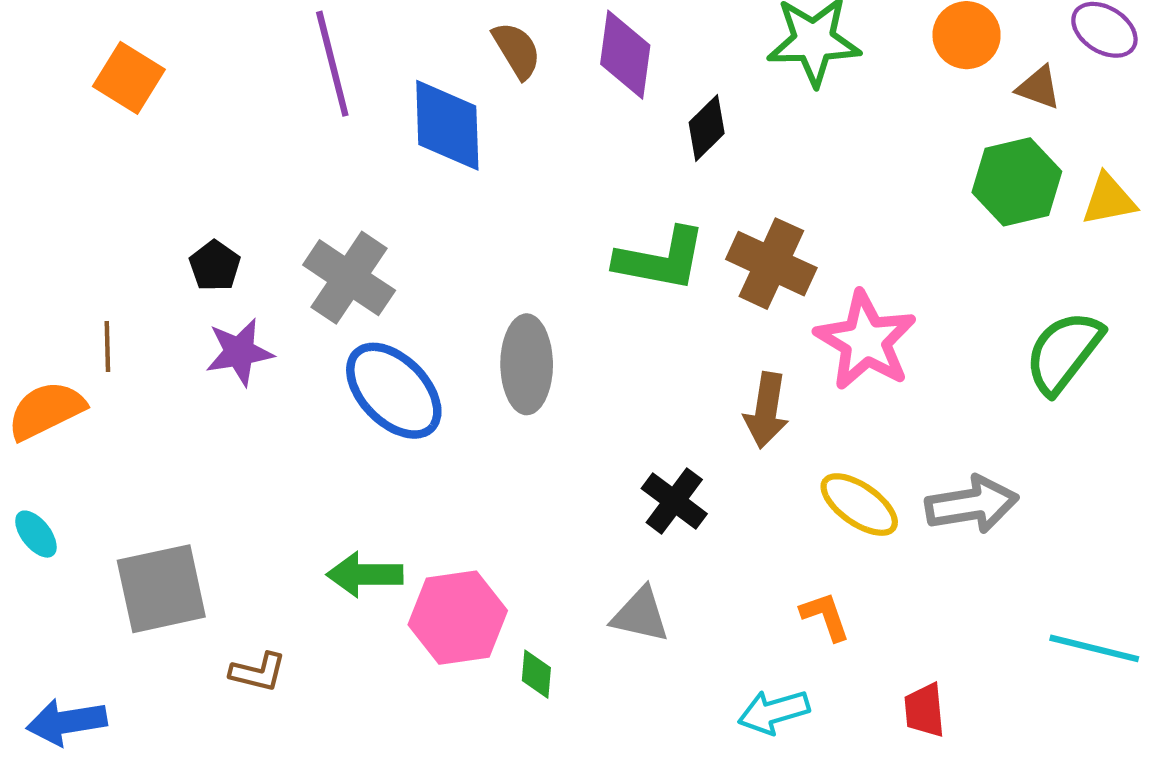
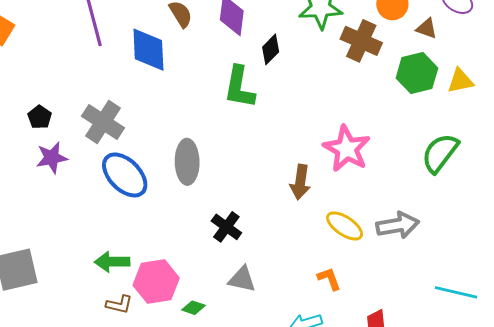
green L-shape: (661, 259) -> (239, 87), moved, turned 90
brown cross: (771, 264) -> (361, 41), moved
black cross: (674, 501) -> (226, 227), moved
brown L-shape: (258, 672) -> (119, 304), moved
green diamond: (536, 674) -> (194, 308), turned -75

